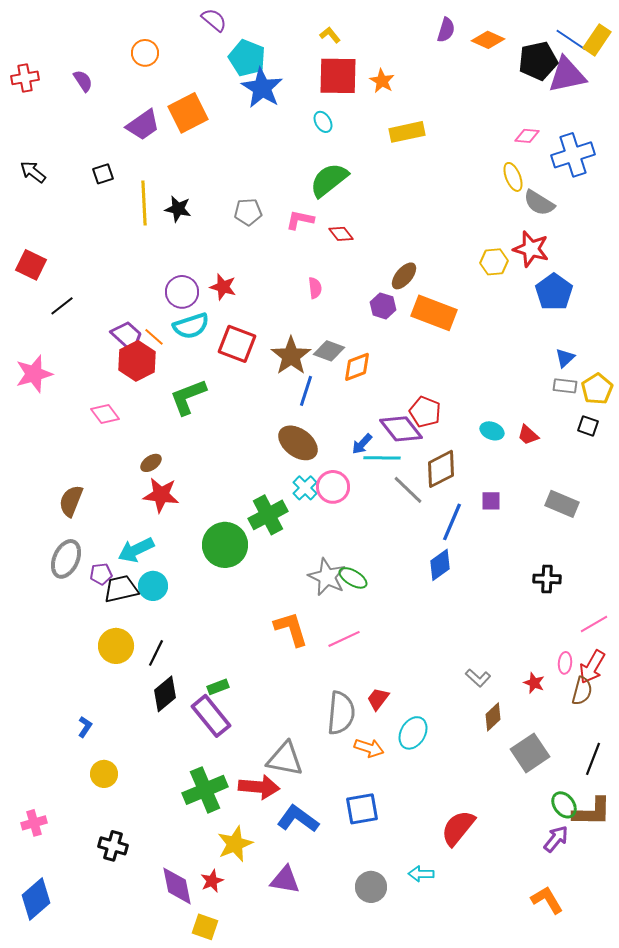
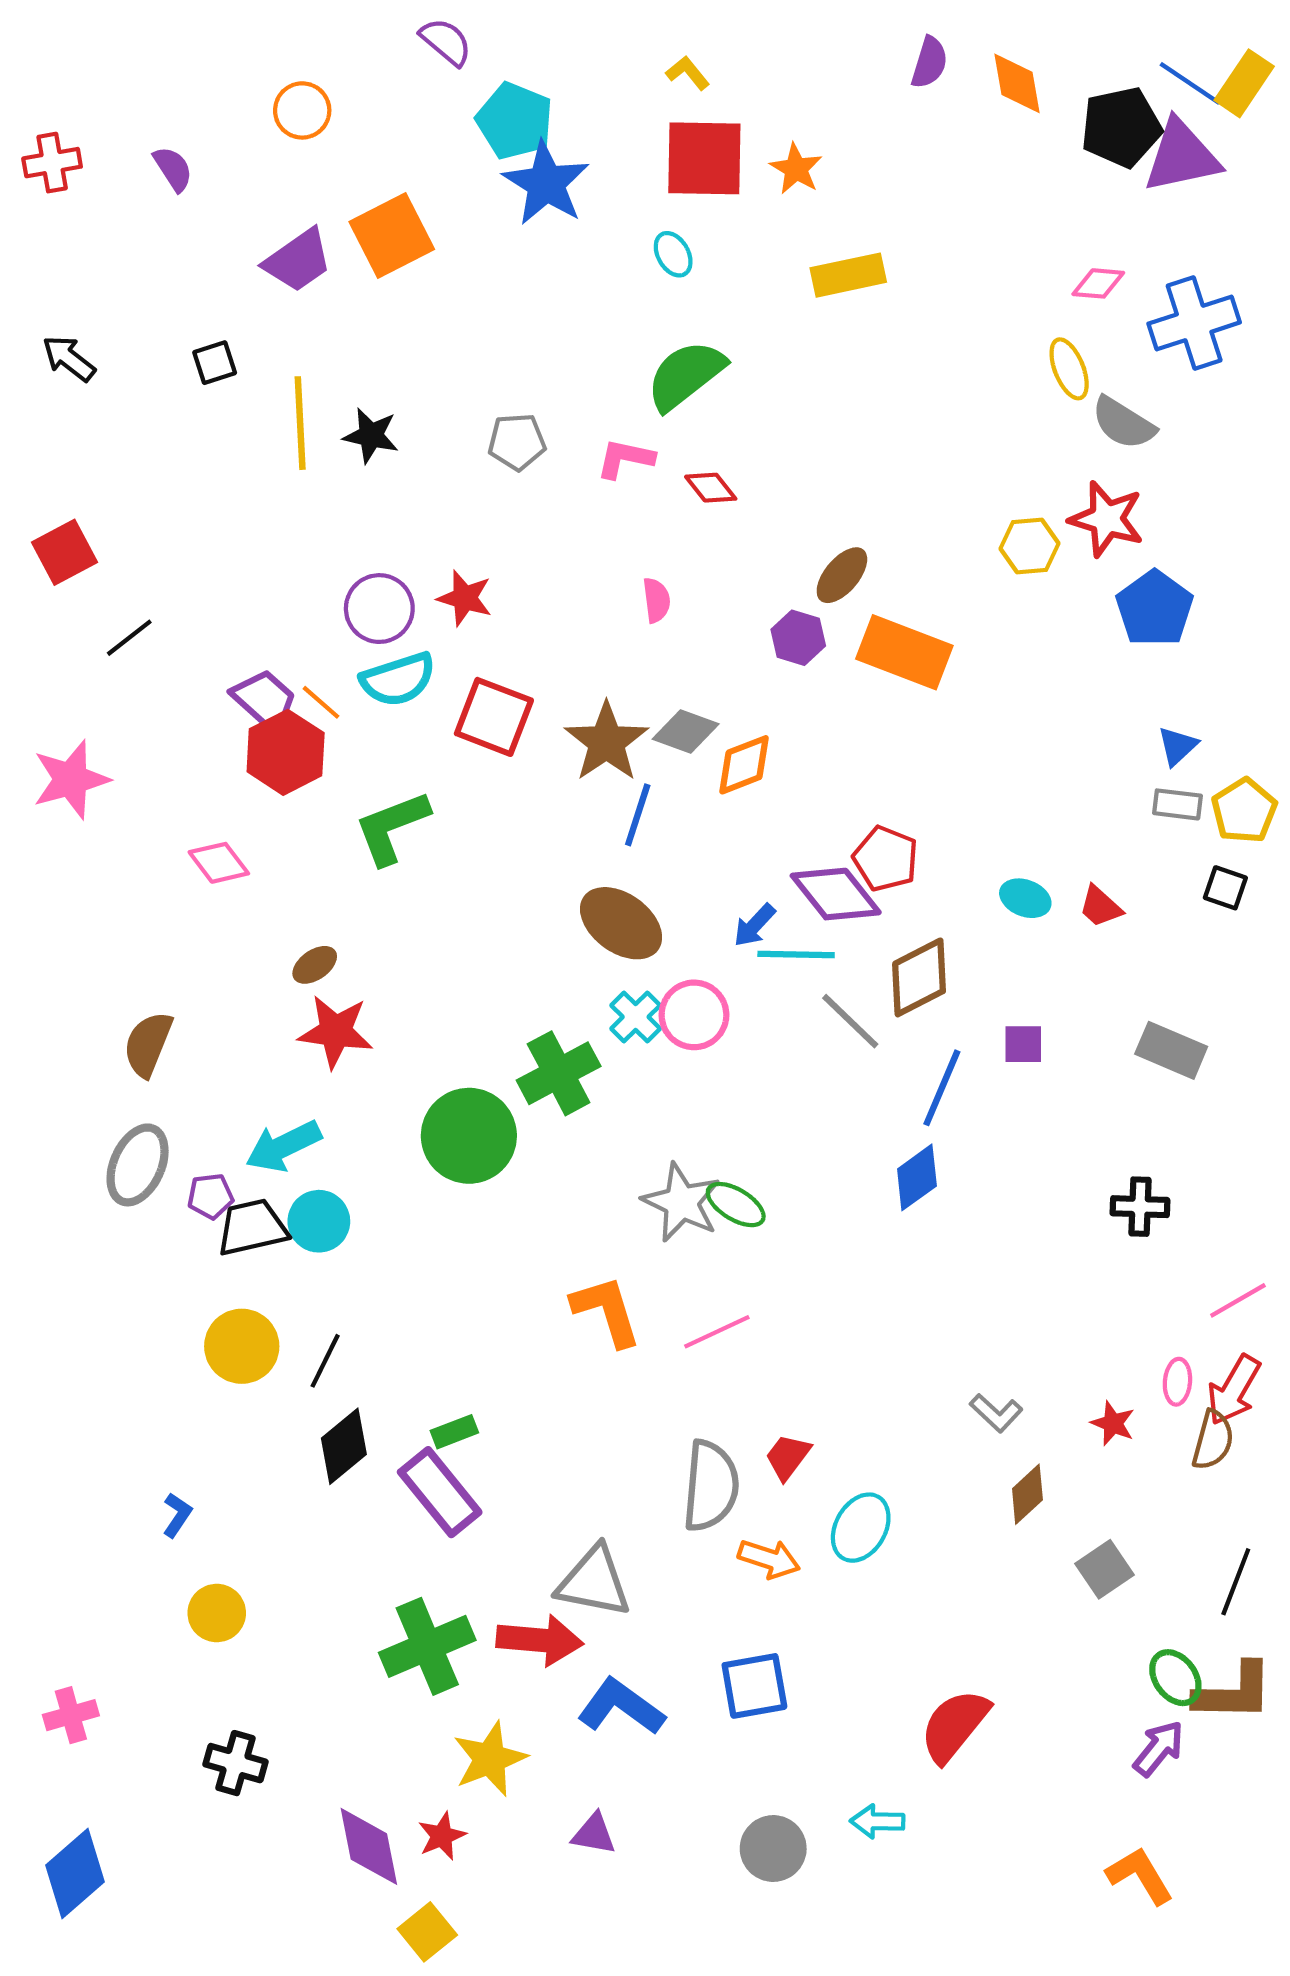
orange diamond: (488, 40) -> (1017, 83), turned 56
red square: (31, 265) -> (65, 552), turned 36
gray square: (530, 753) -> (1105, 1569), size x0.7
purple triangle: (285, 880) -> (594, 1834), size x0.7
yellow square: (205, 927) -> (427, 1932), turned 32

